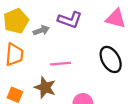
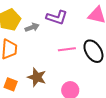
pink line: (60, 64) -> (67, 49), moved

